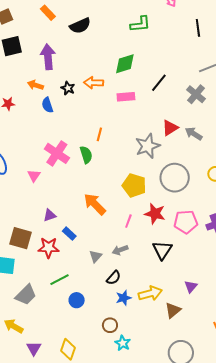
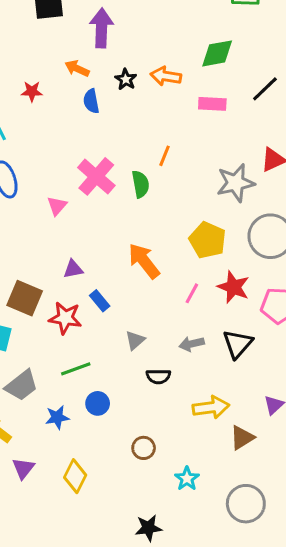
gray arrow: (120, 250) -> (192, 344), moved
black semicircle: (114, 278) -> (158, 376), turned 42
blue star: (124, 298) -> (57, 417), moved
cyan star: (123, 343) -> (187, 479), moved

